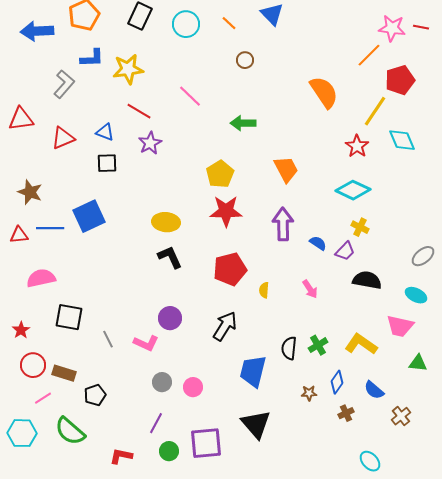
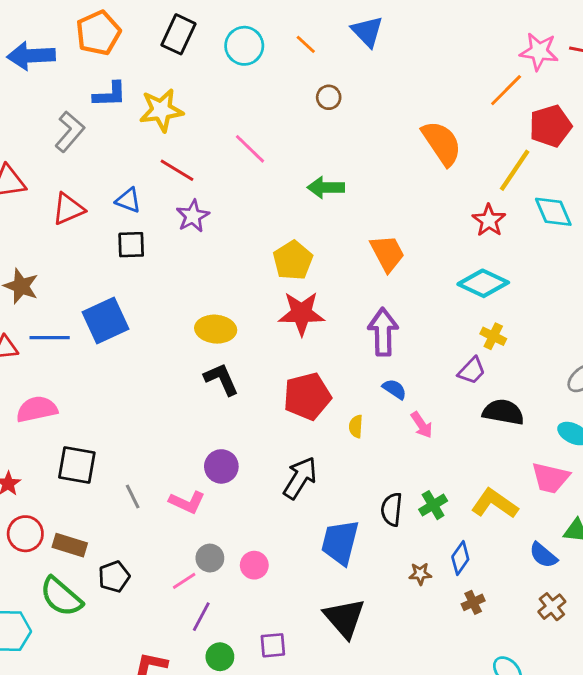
blue semicircle: (318, 243) -> (394, 389), moved
blue semicircle: (374, 390) -> (543, 555), moved
pink line: (43, 398) -> (184, 581), moved
green semicircle: (70, 431) -> (61, 597), moved
purple square: (206, 443) -> (273, 645), size x0.6

